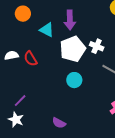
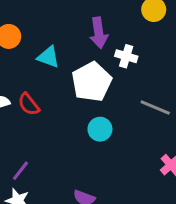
purple arrow: (70, 20) -> (99, 33), moved
white cross: (97, 46) -> (126, 56), moved

